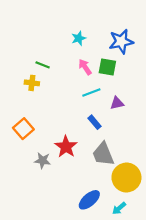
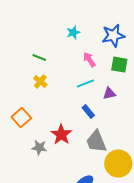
pink arrow: (85, 67) -> (89, 60), moved
green square: (107, 67) -> (119, 65), moved
yellow cross: (32, 83) -> (40, 82), moved, turned 32

